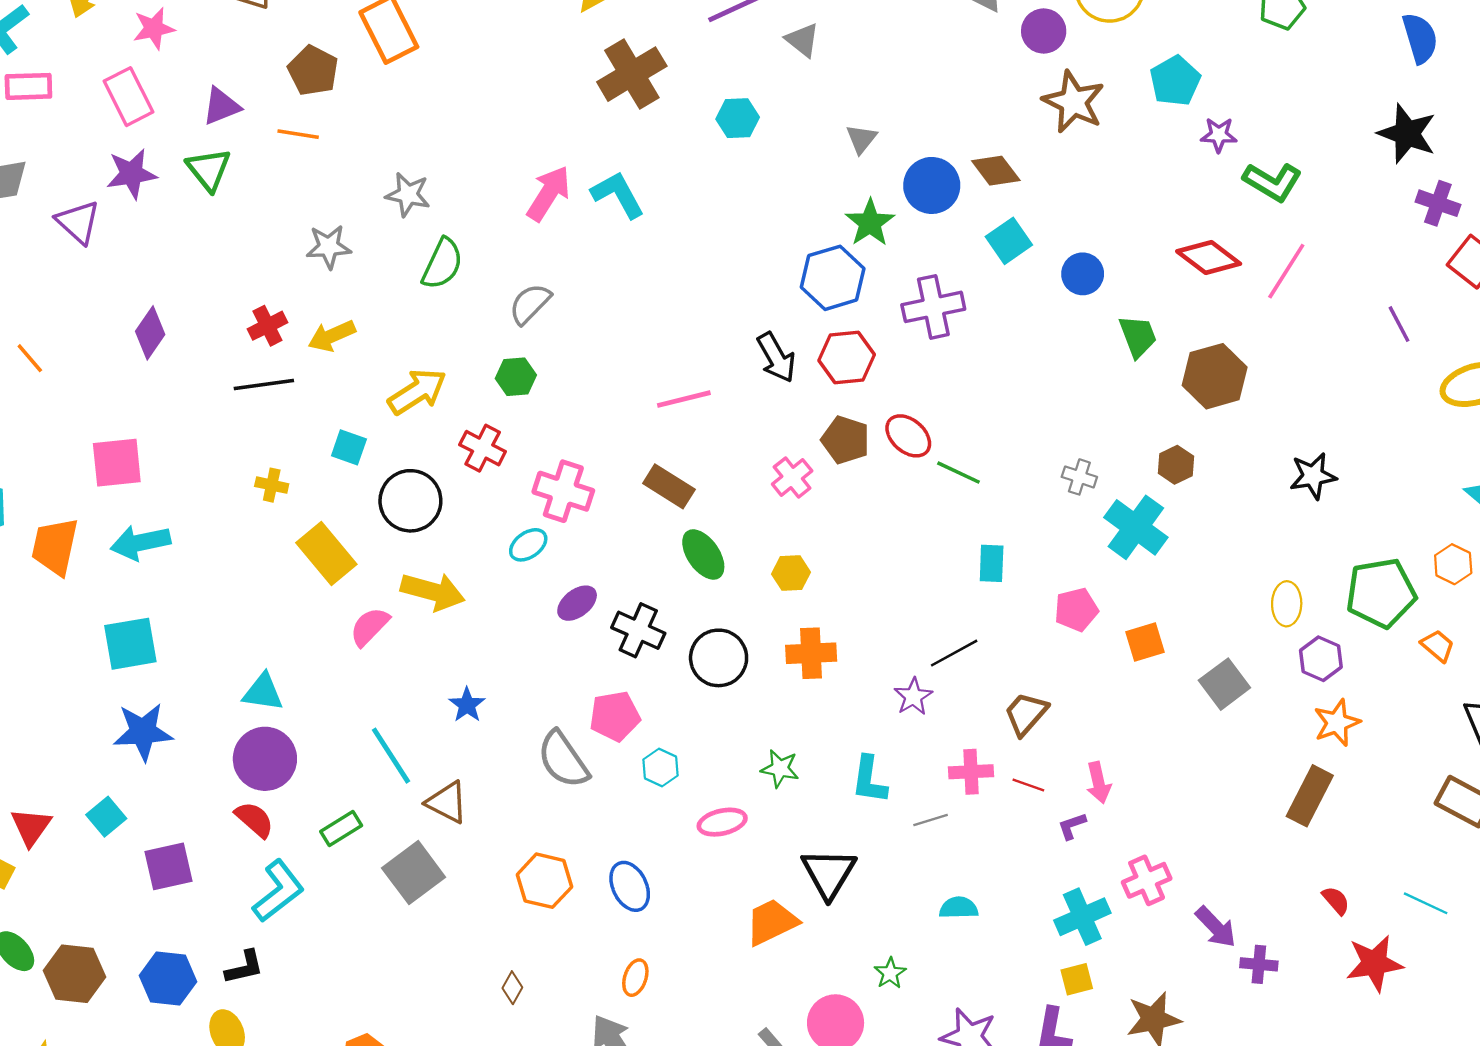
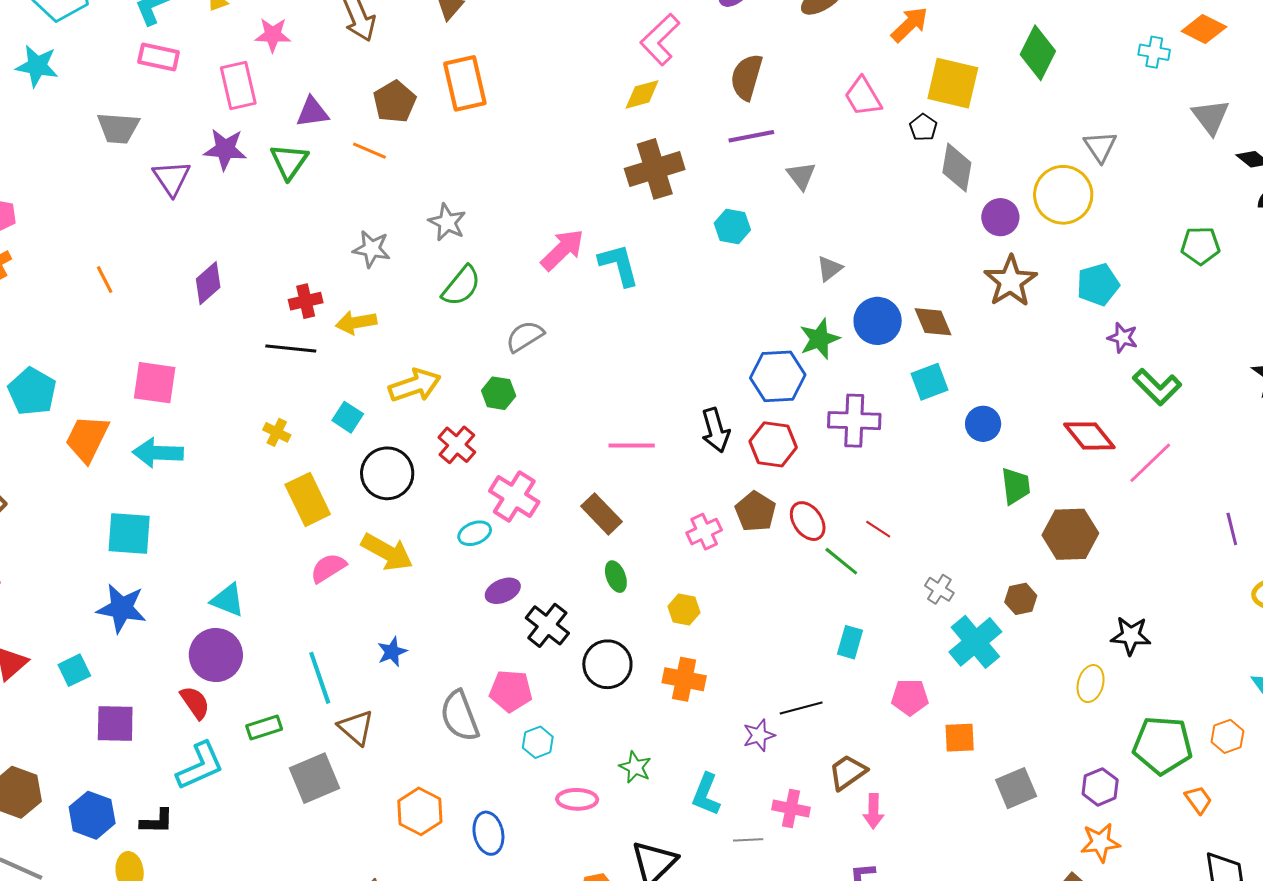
green ellipse: (703, 555) -> (616, 577), size x0.7
yellow ellipse: (1287, 604) -> (1091, 684), moved
pink arrow: (1099, 783) -> (873, 811), moved
red line: (1028, 785) -> (878, 529), moved

